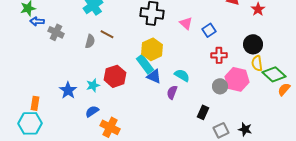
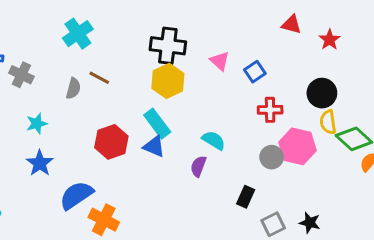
yellow hexagon: (152, 49) -> (168, 81), moved
blue triangle: (154, 76) -> (154, 146), moved
cyan star: (93, 85) -> (37, 124), moved
blue semicircle: (92, 111) -> (76, 195), size x1.6

